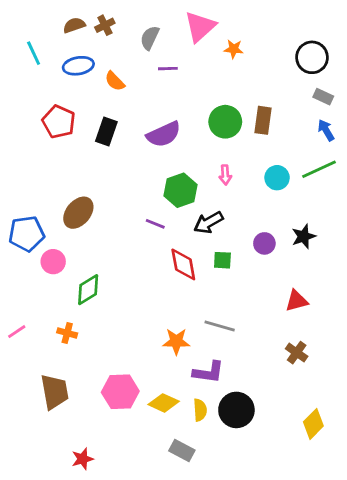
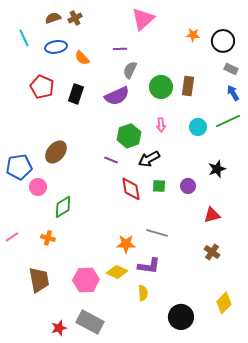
gray semicircle: (150, 38) -> (130, 70), moved
orange star: (234, 49) -> (193, 35), moved
purple circle: (264, 243) -> (188, 186), moved
yellow diamond: (164, 403) -> (117, 272), moved
black circle: (236, 410) -> (181, 317), moved
gray rectangle: (182, 451) -> (90, 322), moved, size x1.5

